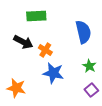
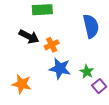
orange cross: (45, 50) -> (52, 45), turned 32
green star: (89, 66) -> (87, 72), moved

